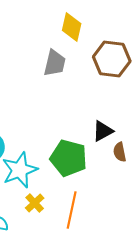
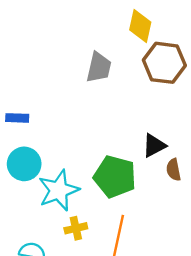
yellow diamond: (72, 27) -> (140, 26), moved
yellow cross: (35, 203) -> (76, 228), turned 30

